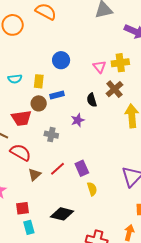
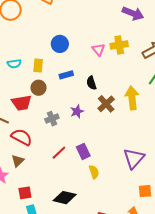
brown cross: (114, 89) -> (106, 104), moved
blue rectangle: (57, 95) -> (66, 75), moved
purple star: (78, 120) -> (77, 111), moved
gray cross: (51, 135) -> (52, 119), turned -32
brown triangle: (34, 175) -> (18, 161), moved

